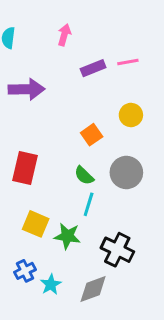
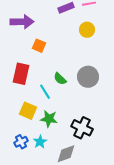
yellow circle: (131, 115) -> (87, 30), moved
orange square: (92, 135) -> (39, 46), moved, turned -32
cyan line: (89, 204) -> (45, 92), moved, turned -49
cyan star: (51, 284) -> (40, 142), moved

